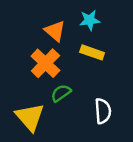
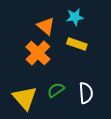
green semicircle: (61, 93) -> (56, 90), moved

